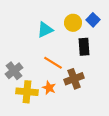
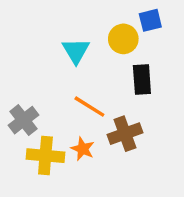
blue square: (93, 20) -> (150, 20), moved, turned 32
cyan triangle: (45, 30) -> (76, 51), turned -36

